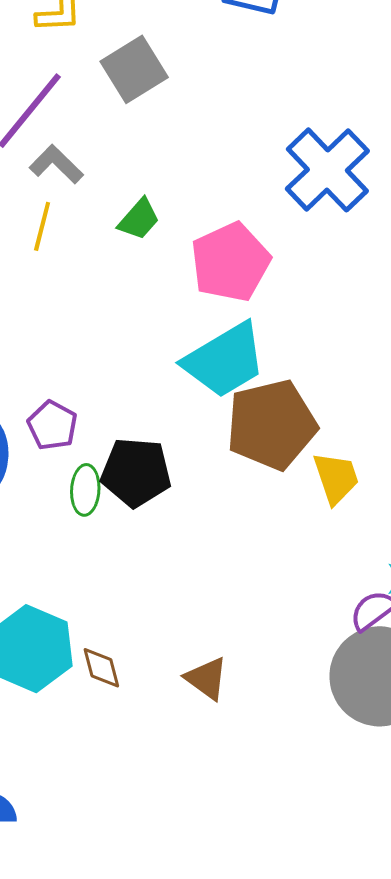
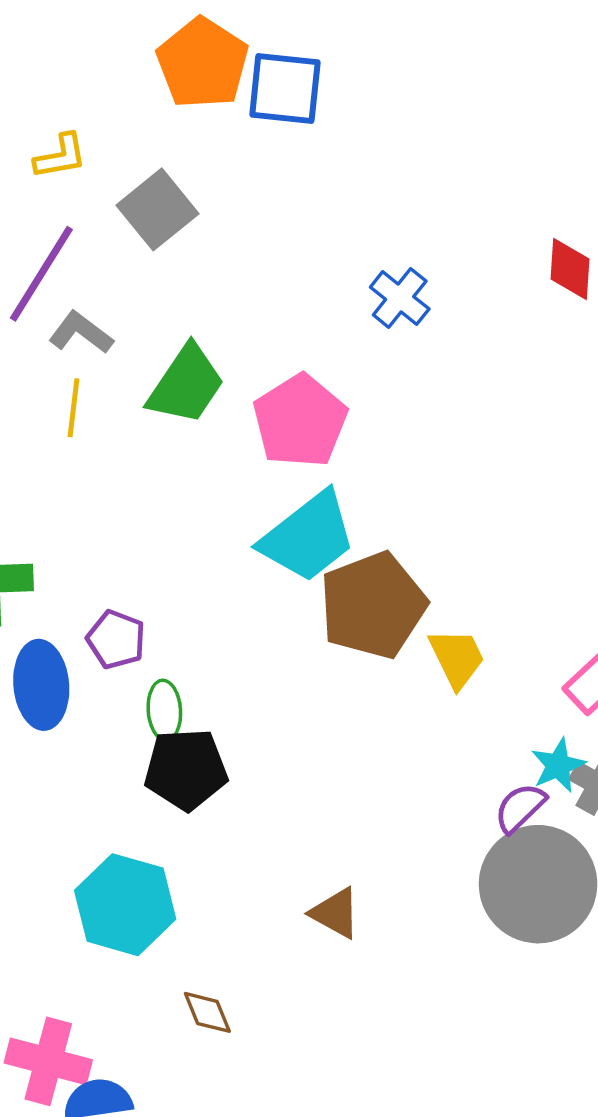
blue cross: (327, 170) -> (400, 298), size x0.6
green trapezoid: (139, 219) -> (186, 385), size x1.6
black pentagon: (136, 472) -> (186, 769), moved
brown diamond: (101, 668) -> (207, 1012), moved

